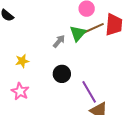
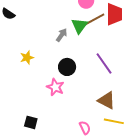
pink star: (20, 91) -> (55, 87), moved
purple line: (89, 92) -> (104, 63), moved

